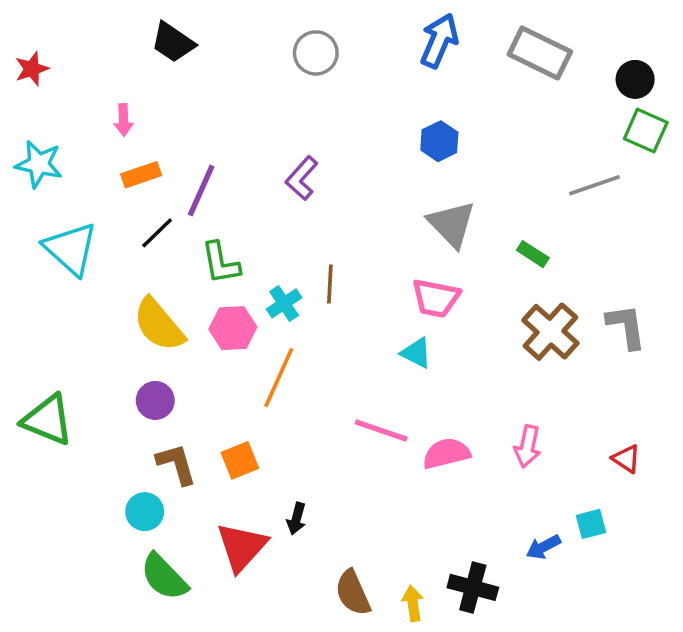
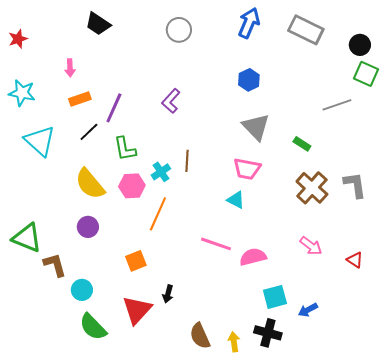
pink arrow: (527, 446) -> (311, 246), moved, turned -65
brown L-shape: (176, 464) -> (55, 265), moved
cyan square: (591, 524) -> (275, 297), moved, size x1.4

